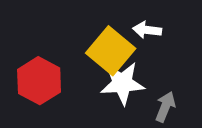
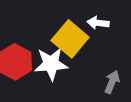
white star: (122, 83) -> (51, 64), moved

